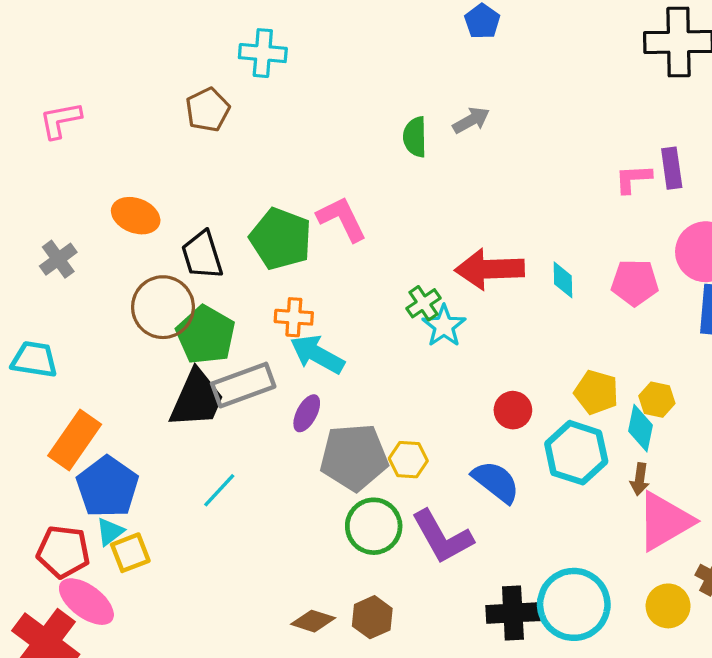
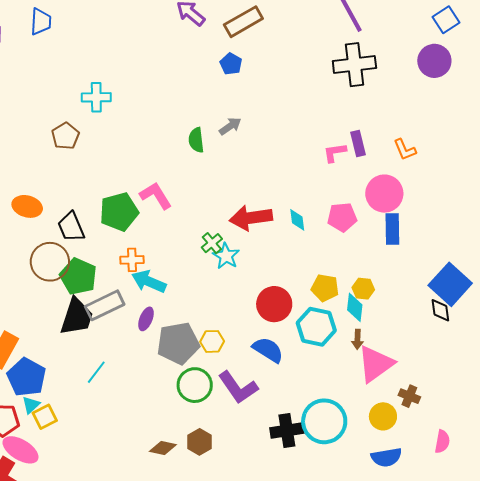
green pentagon: (281, 239) -> (119, 212), turned -30
red circle: (513, 410) -> (274, 304), size x1.5

